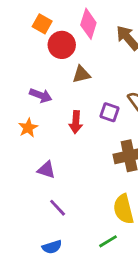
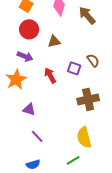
red circle: (62, 45) -> (29, 29), moved
red arrow: (76, 122) -> (50, 75), turned 147
orange star: (28, 128) -> (16, 79), size x1.5

